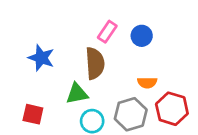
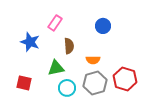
pink rectangle: (107, 32) -> (55, 23), moved
brown semicircle: (95, 63) -> (69, 46), size x0.7
orange semicircle: (147, 83) -> (93, 60), moved

